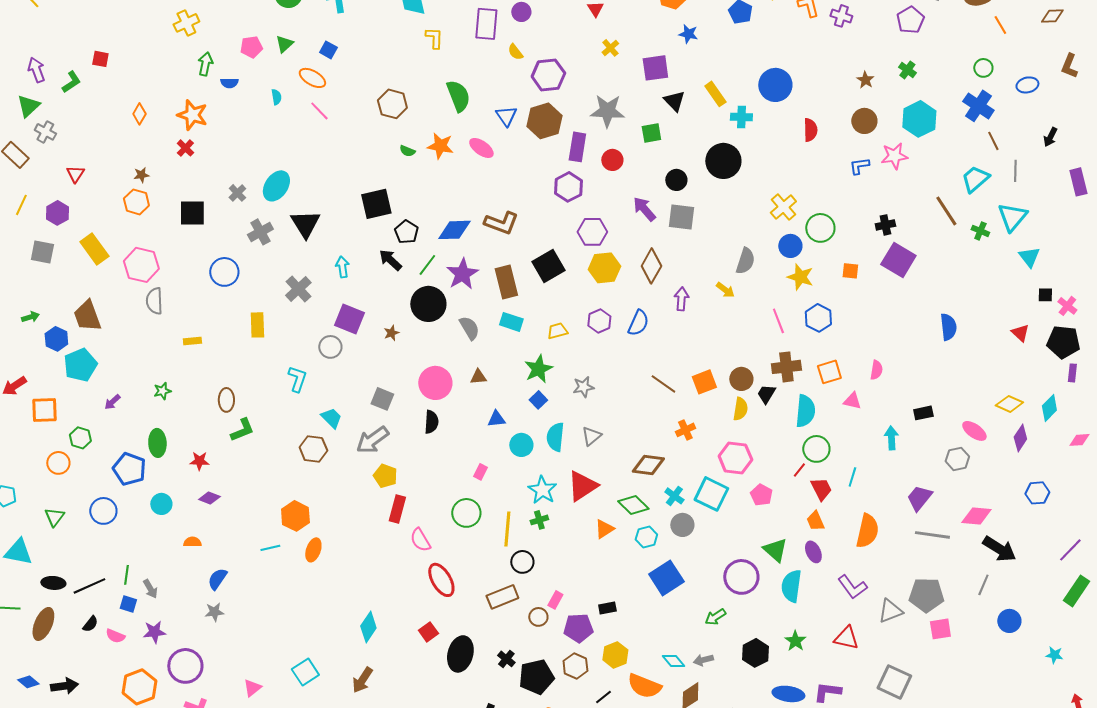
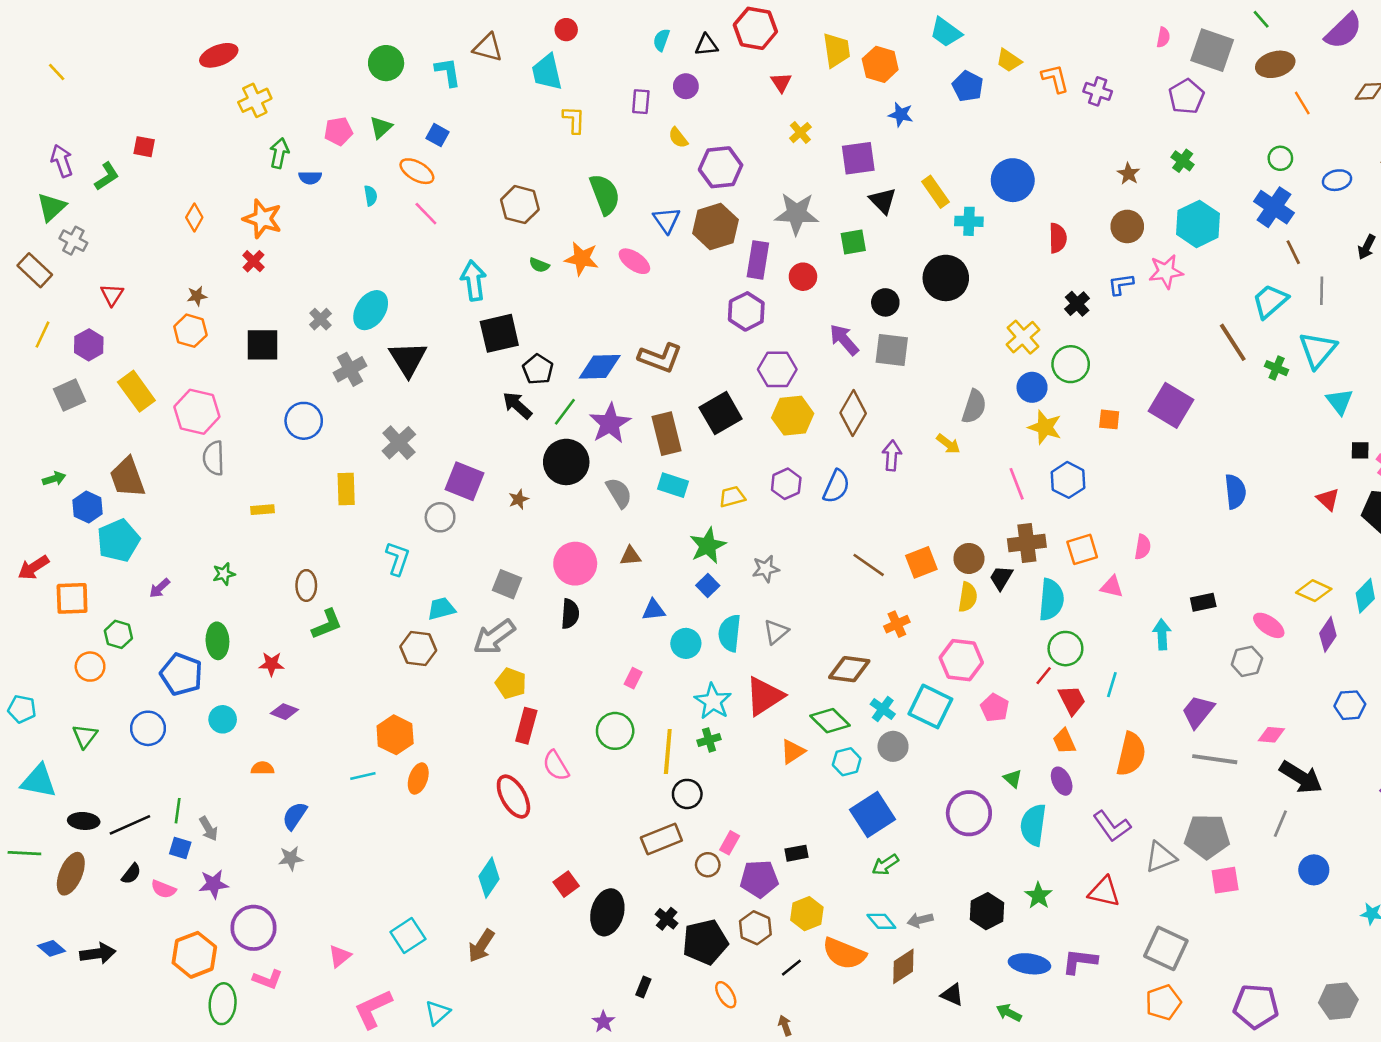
purple rectangle: (486, 24) -> (641, 102), size x0.6
black cross: (885, 225) -> (1077, 304), moved, turned -30
gray square: (42, 252) -> (69, 395), turned -35
cyan arrow: (342, 267) -> (474, 281), moved, size x1.4
cyan trapezoid: (331, 418) -> (441, 609), turned -60
pink diamond: (976, 516) -> (1271, 735), size x0.7
green triangle: (775, 550) -> (1013, 779), size x0.6
red ellipse: (441, 580) -> (513, 797), moved
green arrow: (715, 617) -> (885, 865), moved

